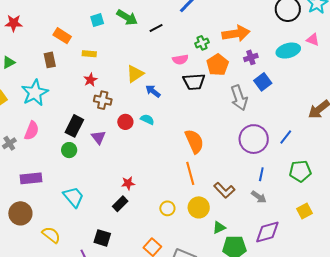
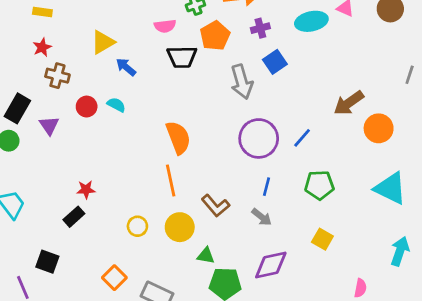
yellow square: (305, 211) -> (322, 239), turned -35
green triangle: (219, 228) -> (206, 256), turned 32

